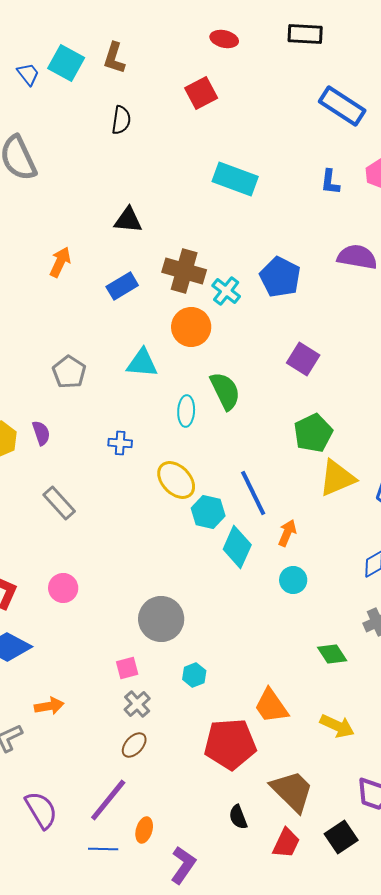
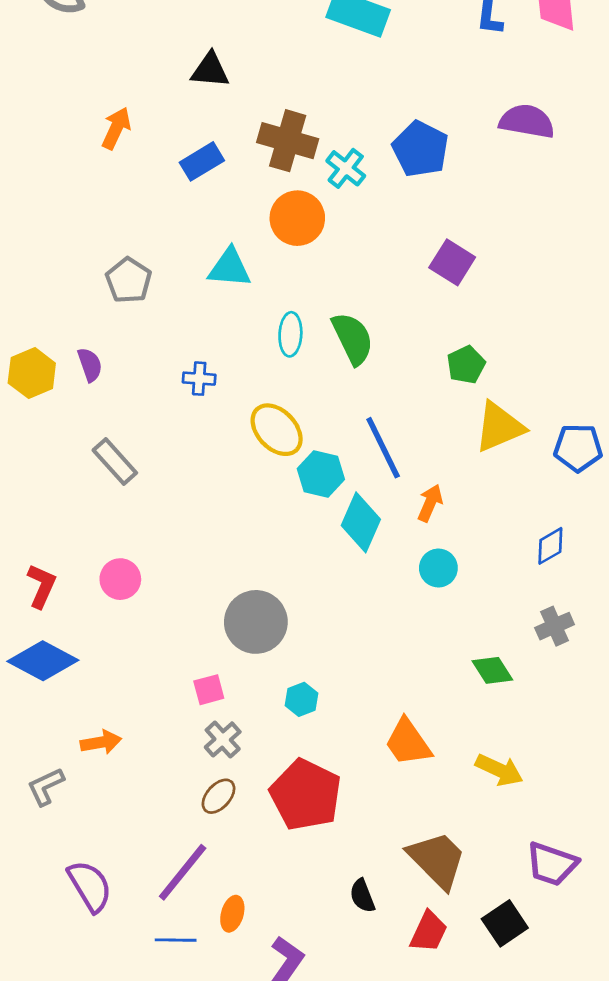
green semicircle: (225, 391) -> (353, 338), moved
green pentagon: (313, 433) -> (466, 365), size x0.7
red pentagon: (230, 744) -> (306, 795), moved, turned 30

